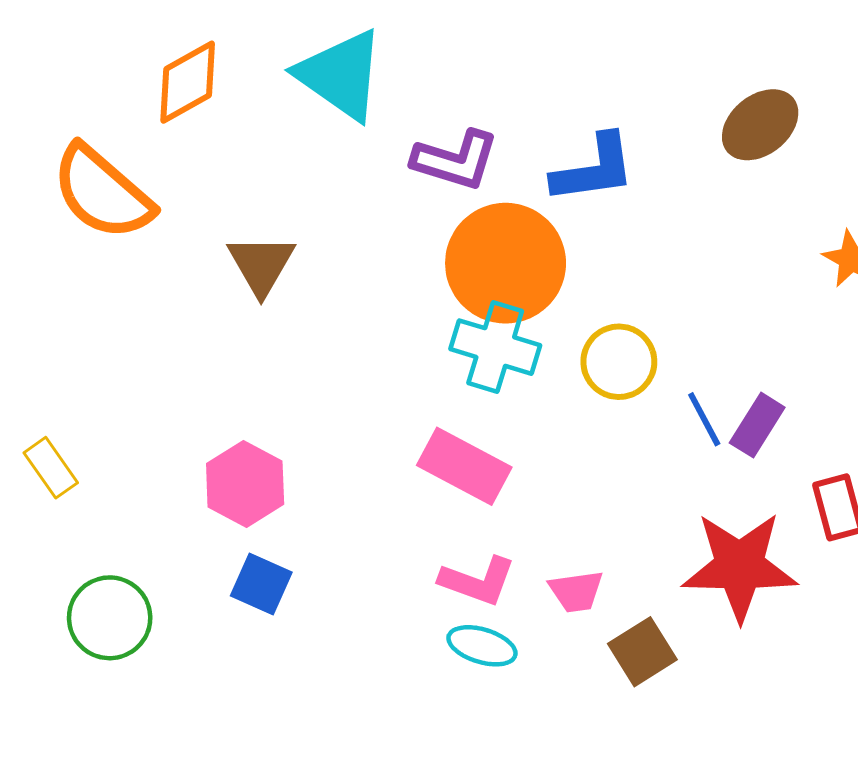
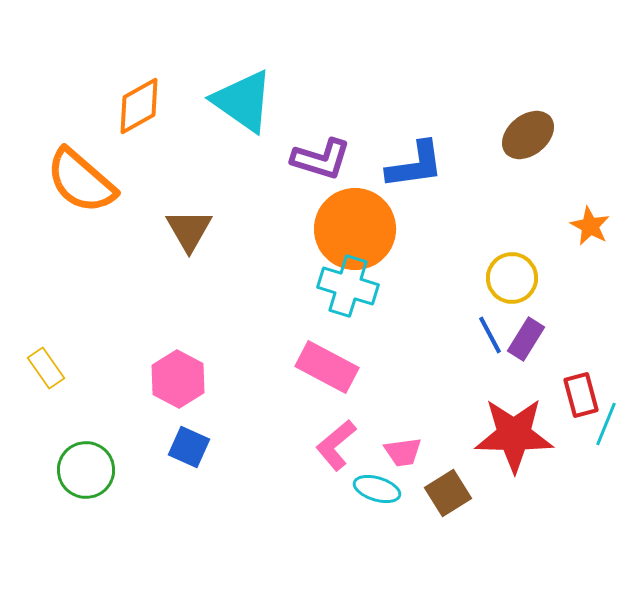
yellow circle: (619, 362) -> (512, 278), moved
pink L-shape: (478, 581) -> (336, 445), turned 120
cyan ellipse: (482, 646) -> (377, 489), moved

